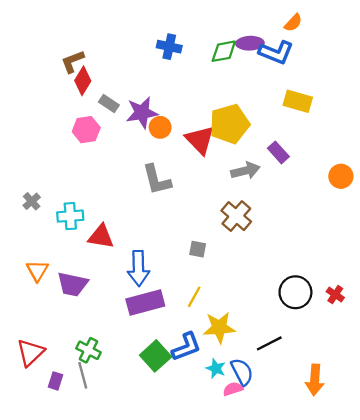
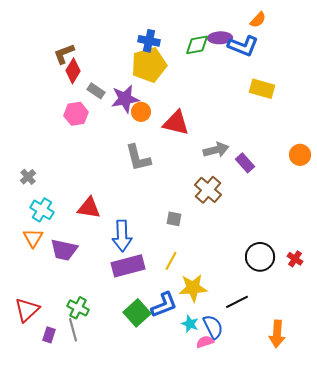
yellow pentagon: (229, 124) -> (149, 65), moved
red triangle: (200, 140) -> (176, 123), turned -32
purple rectangle: (278, 152) -> (245, 163), moved
cyan cross: (70, 216) -> (42, 210), moved, turned 35

